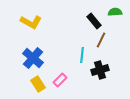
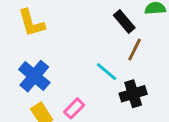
yellow L-shape: (31, 22) -> (31, 23), turned 45
cyan line: (82, 55) -> (107, 72), turned -56

